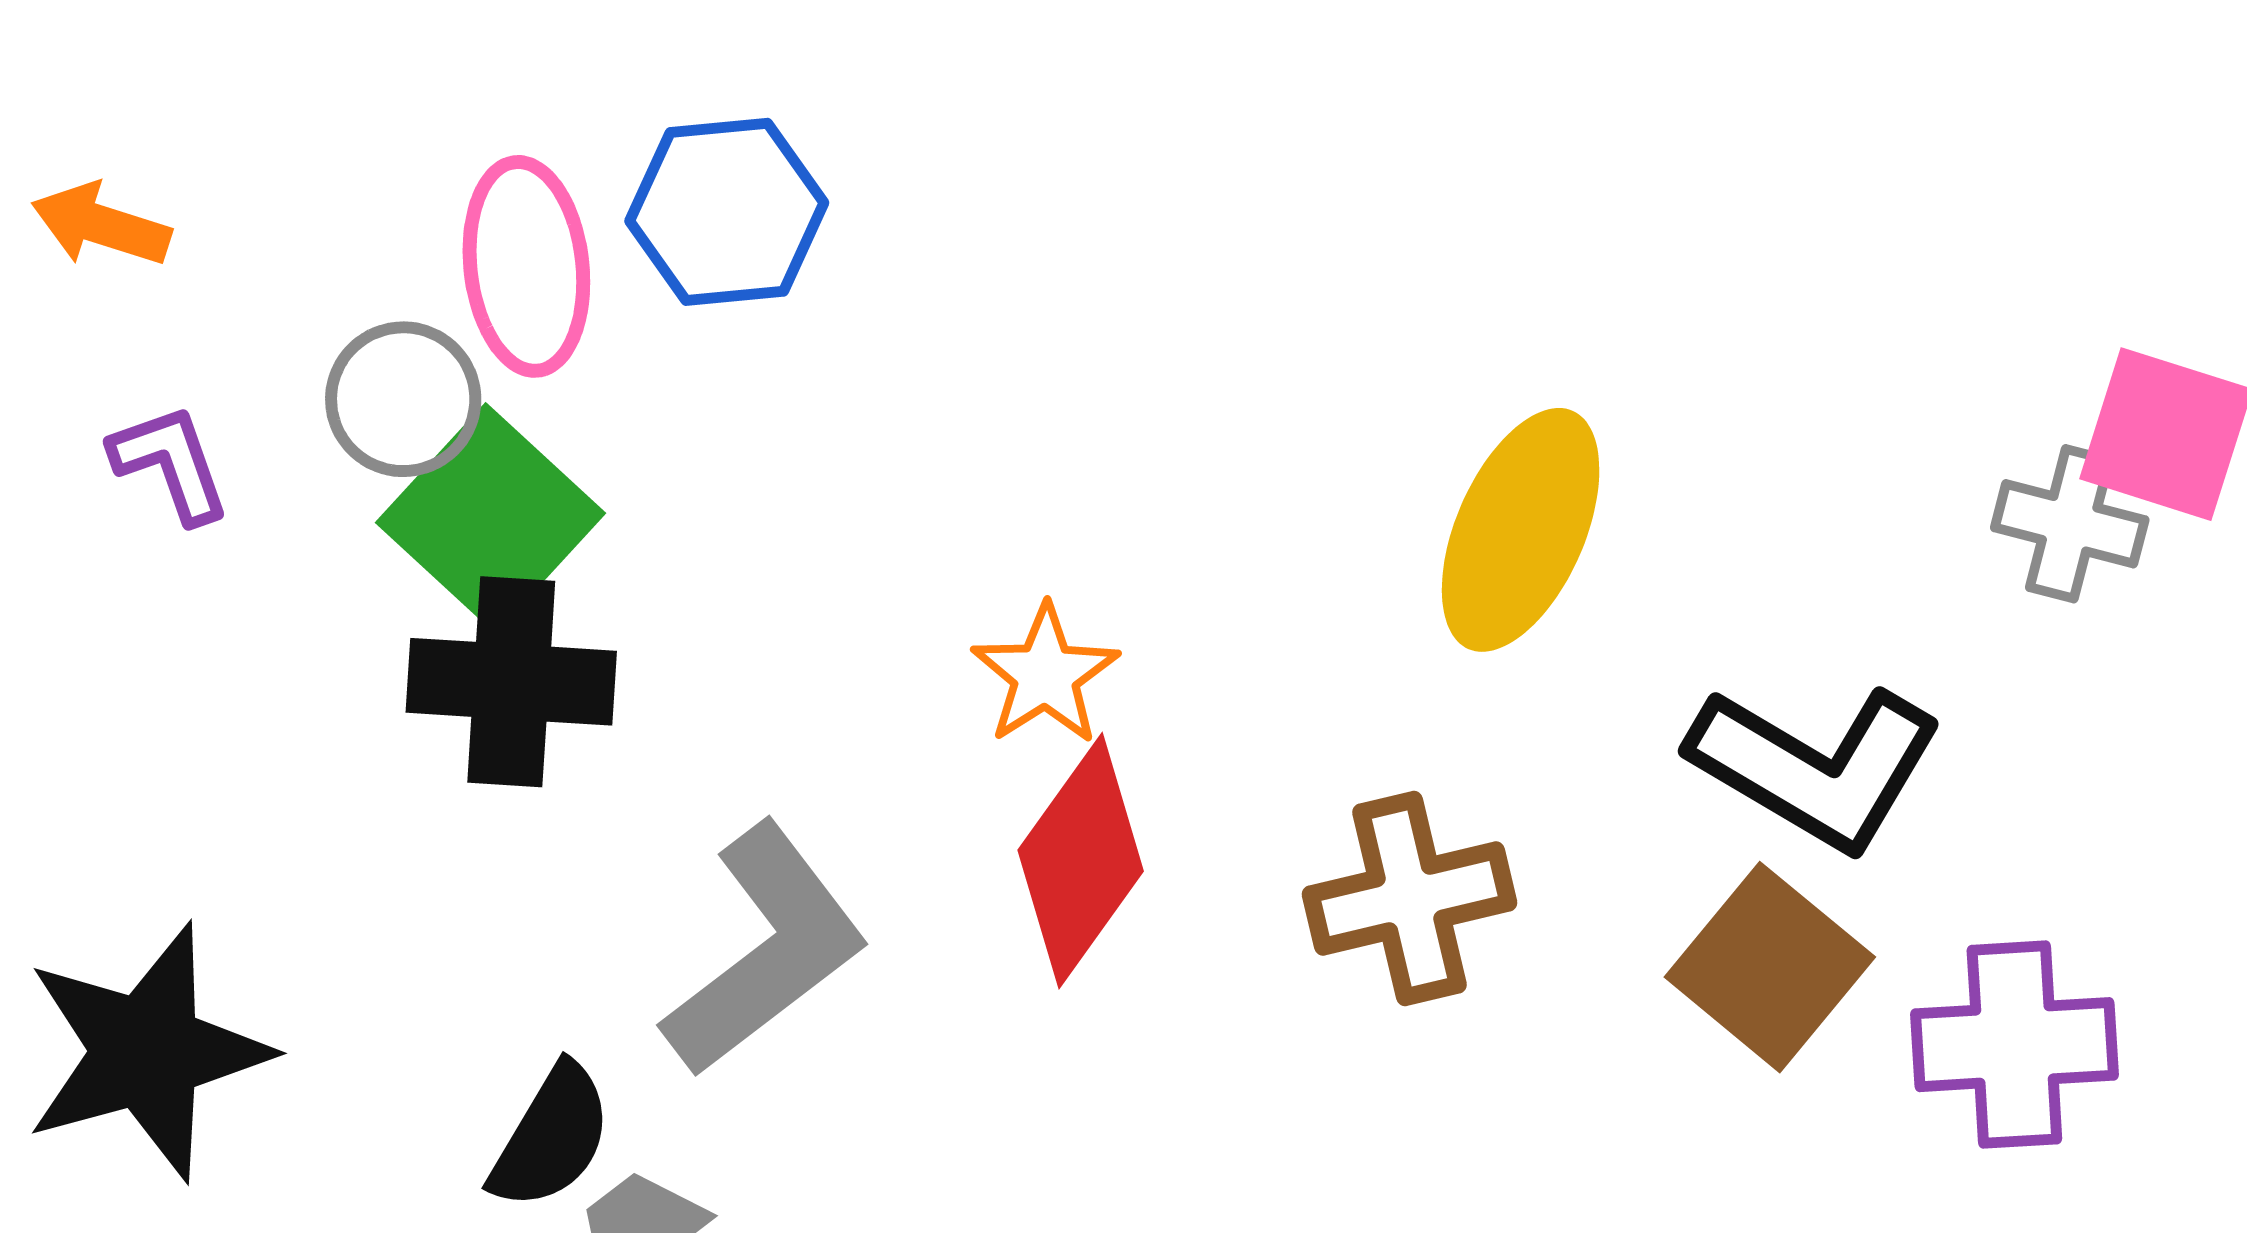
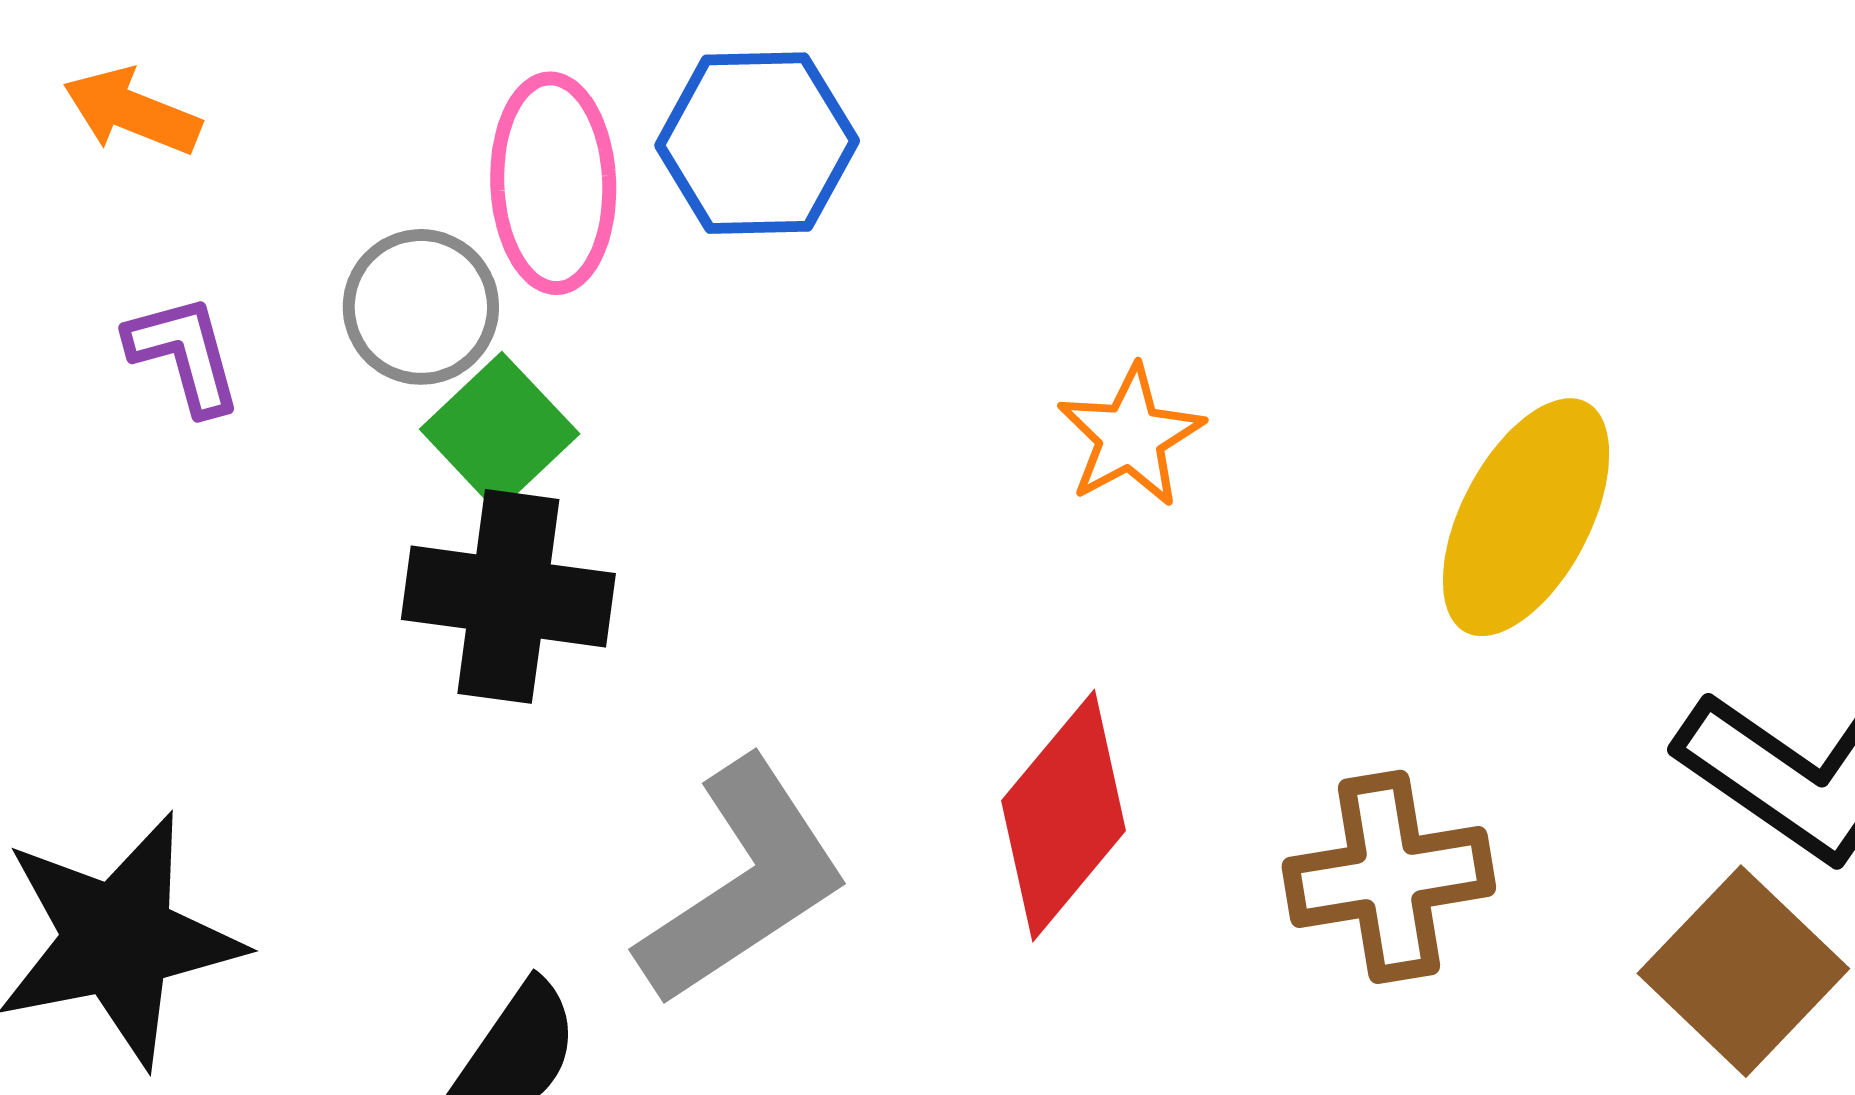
green square: (491, 518) -> (500, 432), size x0.7
orange star: (1045, 675) -> (1131, 436), moved

